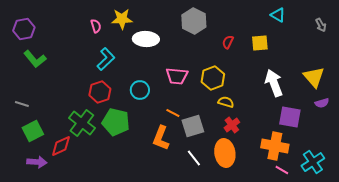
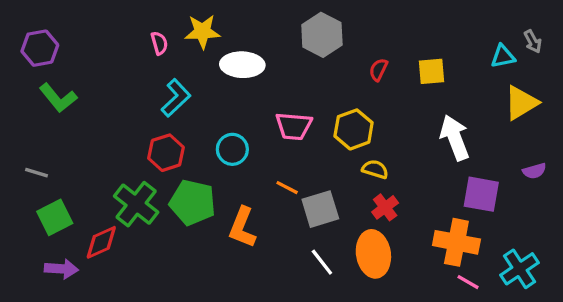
cyan triangle: (278, 15) -> (503, 56), moved, turned -42
yellow triangle: (314, 77) -> (521, 103), moved, turned 40
orange L-shape: (161, 138) -> (242, 227), moved

